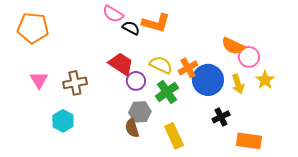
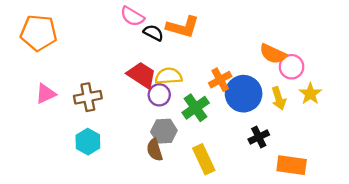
yellow semicircle: (161, 65) -> (169, 76), moved, turned -30
pink triangle: (39, 80) -> (46, 94), turned 36
cyan hexagon: (63, 121) -> (88, 142), moved

